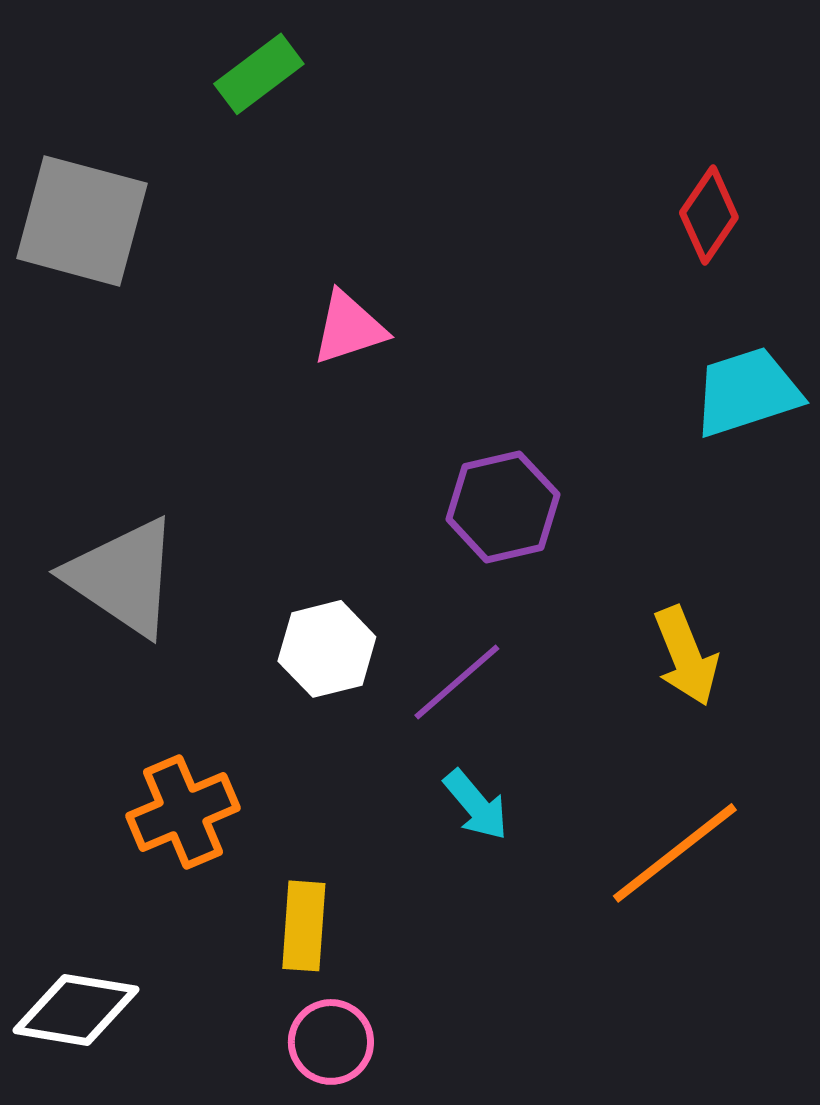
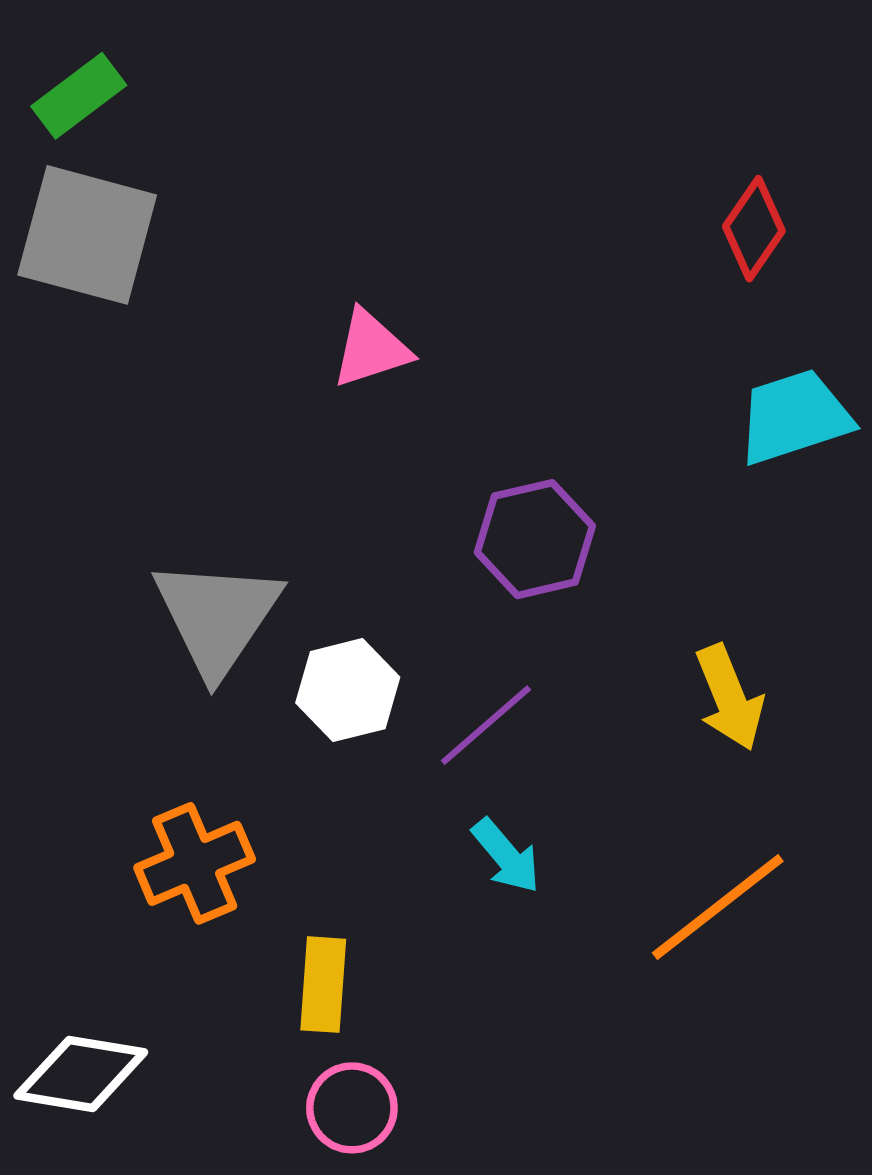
green rectangle: (259, 74) -> (79, 96), moved
gray triangle: (123, 577) -> (217, 617), moved, turned 30

